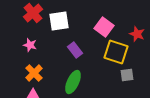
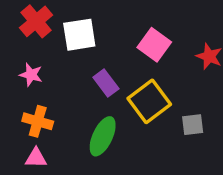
yellow square: (116, 52) -> (149, 101), moved, turned 35
orange cross: (34, 73) -> (38, 121), turned -30

